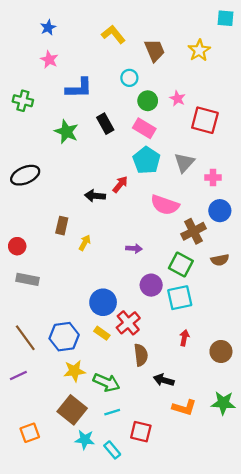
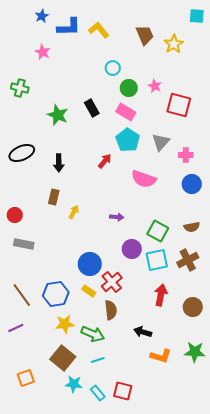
blue star: (48, 27) -> (42, 16), moved
brown trapezoid: (155, 50) -> (145, 35), moved
blue L-shape: (79, 88) -> (69, 27), moved
black arrow: (95, 196) -> (59, 163), moved, turned -96
brown cross: (193, 231) -> (188, 260), moved
red arrow: (184, 338) -> (161, 295), size x1.5
brown semicircle: (141, 355) -> (111, 310), moved
red square: (141, 432) -> (123, 391), moved

